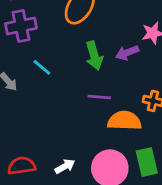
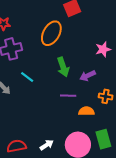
purple arrow: (127, 53) -> (88, 76), moved
orange semicircle: (124, 121) -> (86, 111), size x0.7

